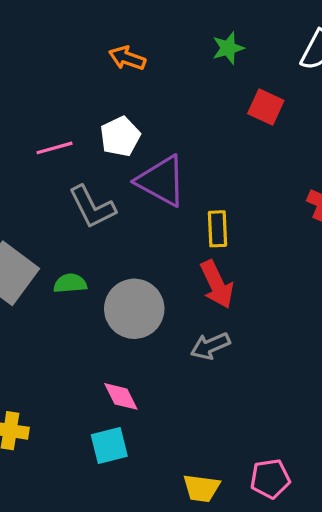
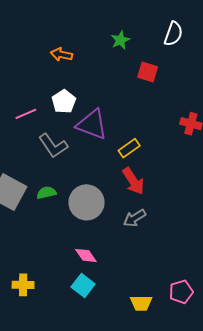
yellow rectangle: (217, 229) -> (129, 148), turned 65
cyan square: (109, 445) -> (83, 285), turned -30

